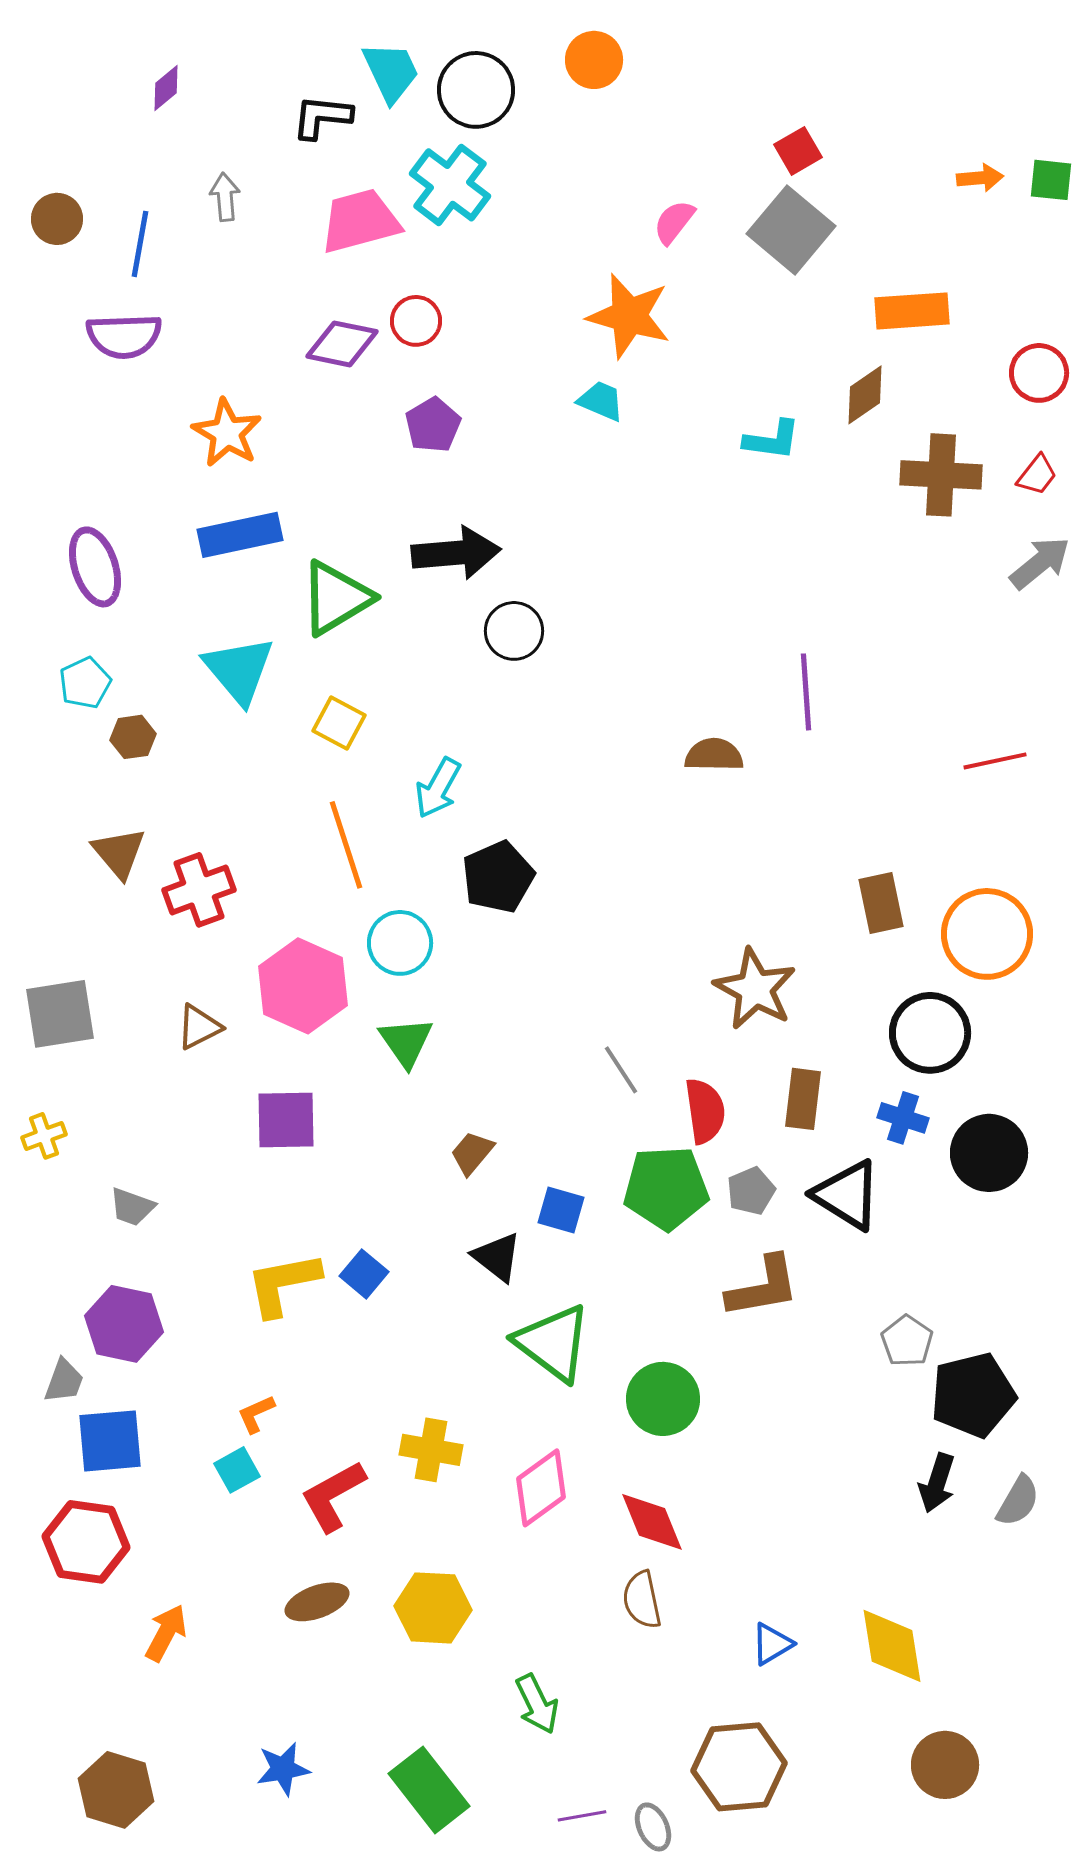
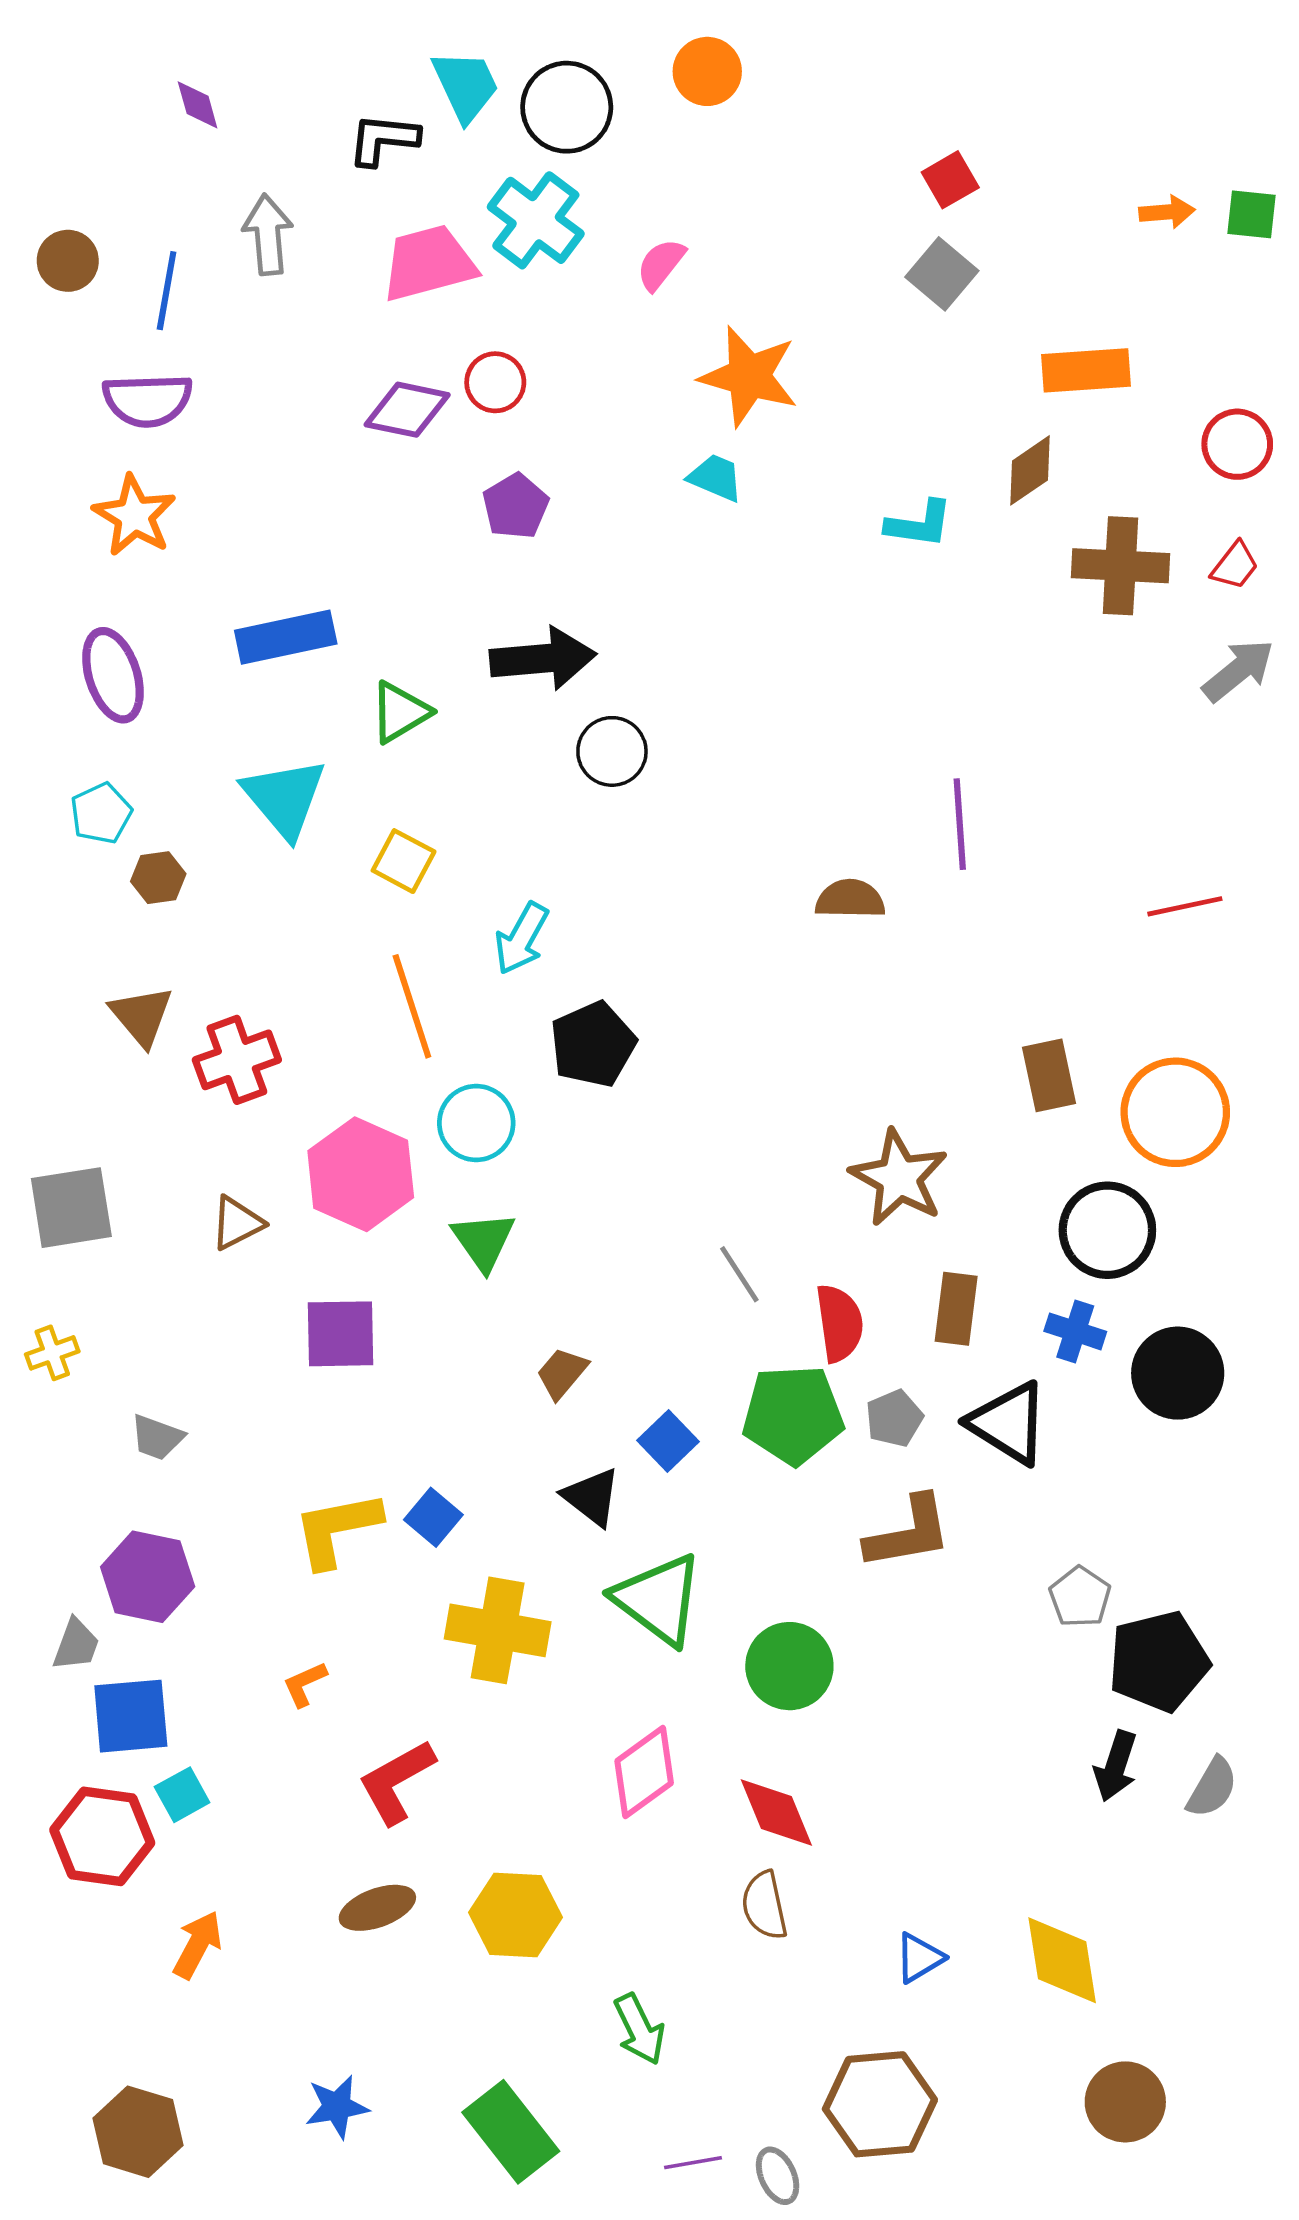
purple diamond: (166, 88) -> (198, 105), turned -66
gray arrow: (225, 197) -> (268, 235), size x1.4
pink semicircle: (674, 222) -> (661, 264), moved
gray square: (791, 230) -> (942, 274), size x0.7
orange star: (227, 433) -> (134, 516), moved
green triangle: (336, 598) -> (400, 712), size x0.7
blue square: (561, 1210) -> (668, 1441), turned 30
yellow cross: (431, 1450) -> (498, 1630), moved, size x1.4
cyan square: (237, 1470) -> (182, 1795), moved

